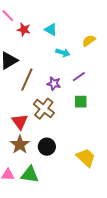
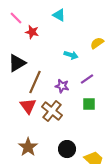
cyan triangle: (51, 30) -> (59, 15), moved
red triangle: (20, 122) -> (28, 106), moved
black circle: (47, 147) -> (67, 149), moved

